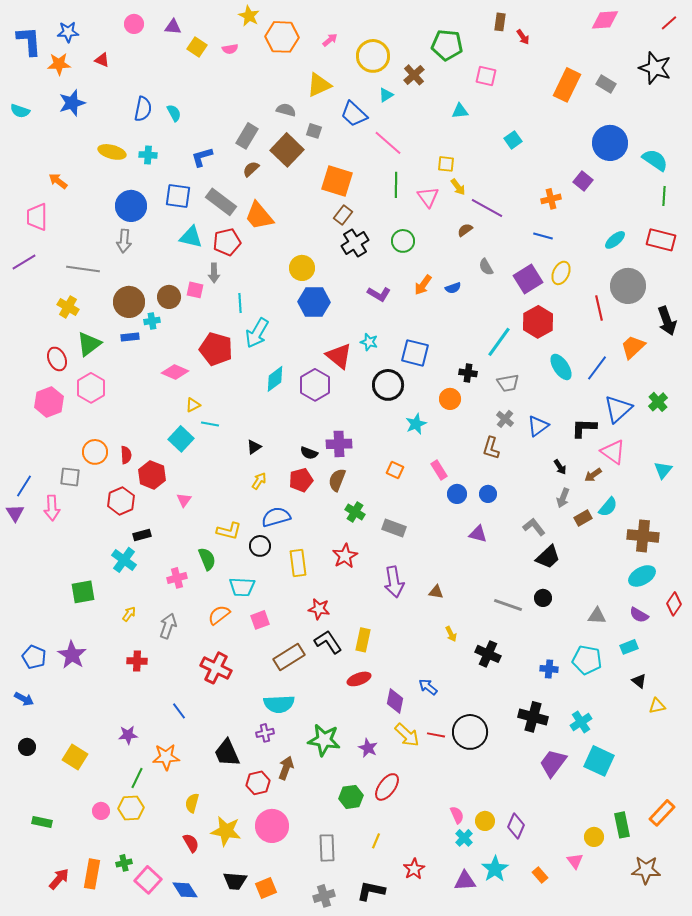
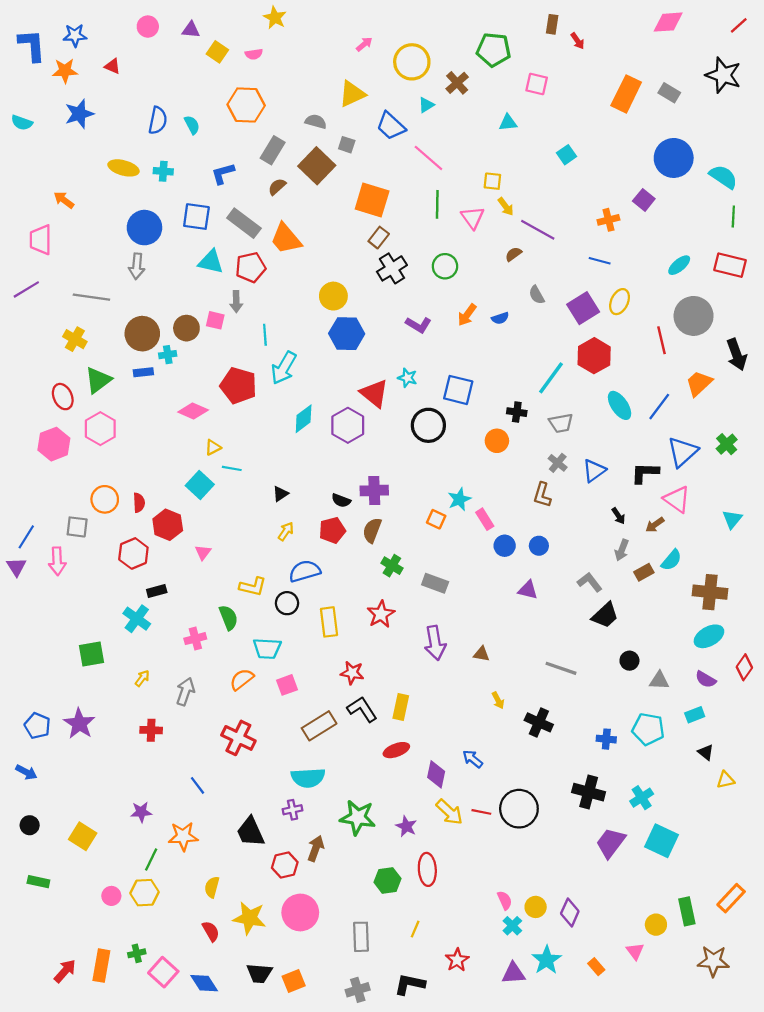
orange hexagon: (282, 37) -> (246, 105), moved
cyan star: (416, 424) -> (459, 499), moved
black circle: (543, 598) -> (629, 661), moved
red ellipse: (387, 787) -> (427, 869), turned -40
green rectangle: (42, 822) -> (38, 882), moved

